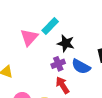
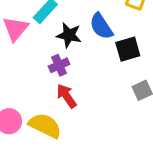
blue semicircle: (81, 67) -> (101, 26), moved, turned 30

